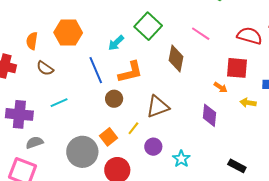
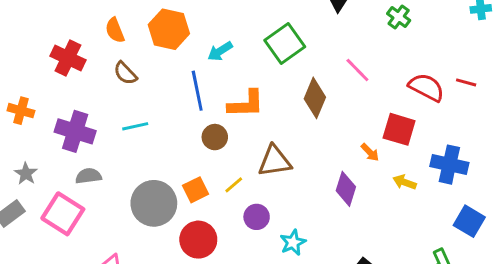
orange semicircle: (32, 41) -> (115, 30), turned -42
cyan arrow: (116, 43) -> (220, 51), moved

